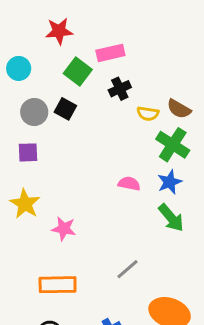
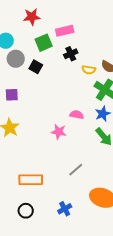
green square: (78, 72) -> (44, 43), turned 30
gray circle: (34, 112) -> (16, 59), moved
pink star: (64, 229) -> (59, 132), moved

